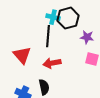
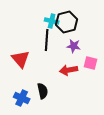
purple star: (87, 37) -> (74, 46), moved
red arrow: (52, 63) -> (69, 70), moved

